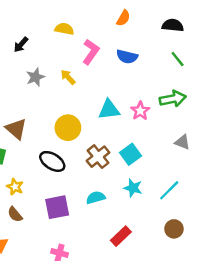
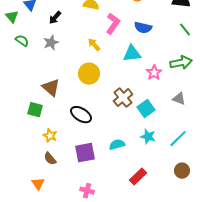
gray star: (35, 77) -> (51, 43), moved
cyan triangle: (109, 110) -> (132, 54), moved
yellow circle: (68, 128) -> (89, 74), moved
gray triangle: (182, 142) -> (179, 99), moved
brown cross: (98, 157) -> (123, 98), moved

